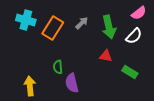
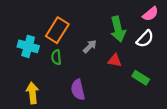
cyan cross: (26, 20) -> (28, 46), moved
gray arrow: (82, 23) -> (90, 46), moved
green semicircle: (58, 67) -> (56, 57), moved

